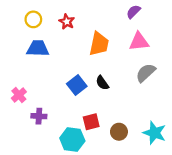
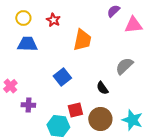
pink triangle: (139, 42) -> (133, 25), moved
black semicircle: (102, 83) -> (102, 88), moved
brown circle: (119, 132) -> (100, 119), size x1.5

